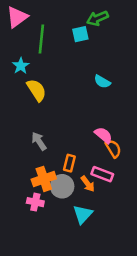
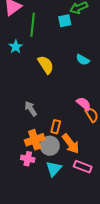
yellow semicircle: (37, 90) -> (46, 65), moved
pink rectangle: (102, 174) -> (83, 167), moved
orange arrow: (88, 184) -> (71, 144), size x1.5
cyan triangle: (83, 214) -> (54, 169), moved

